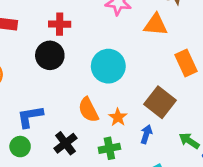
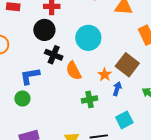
orange star: (118, 117) -> (105, 75), moved
black cross: (65, 143) -> (54, 55), moved, turned -30

